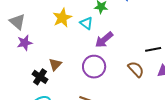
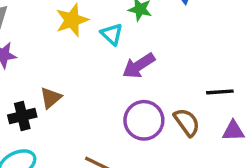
purple circle: (94, 67) -> (144, 120), moved
black cross: (40, 77) -> (22, 116), turned 35

